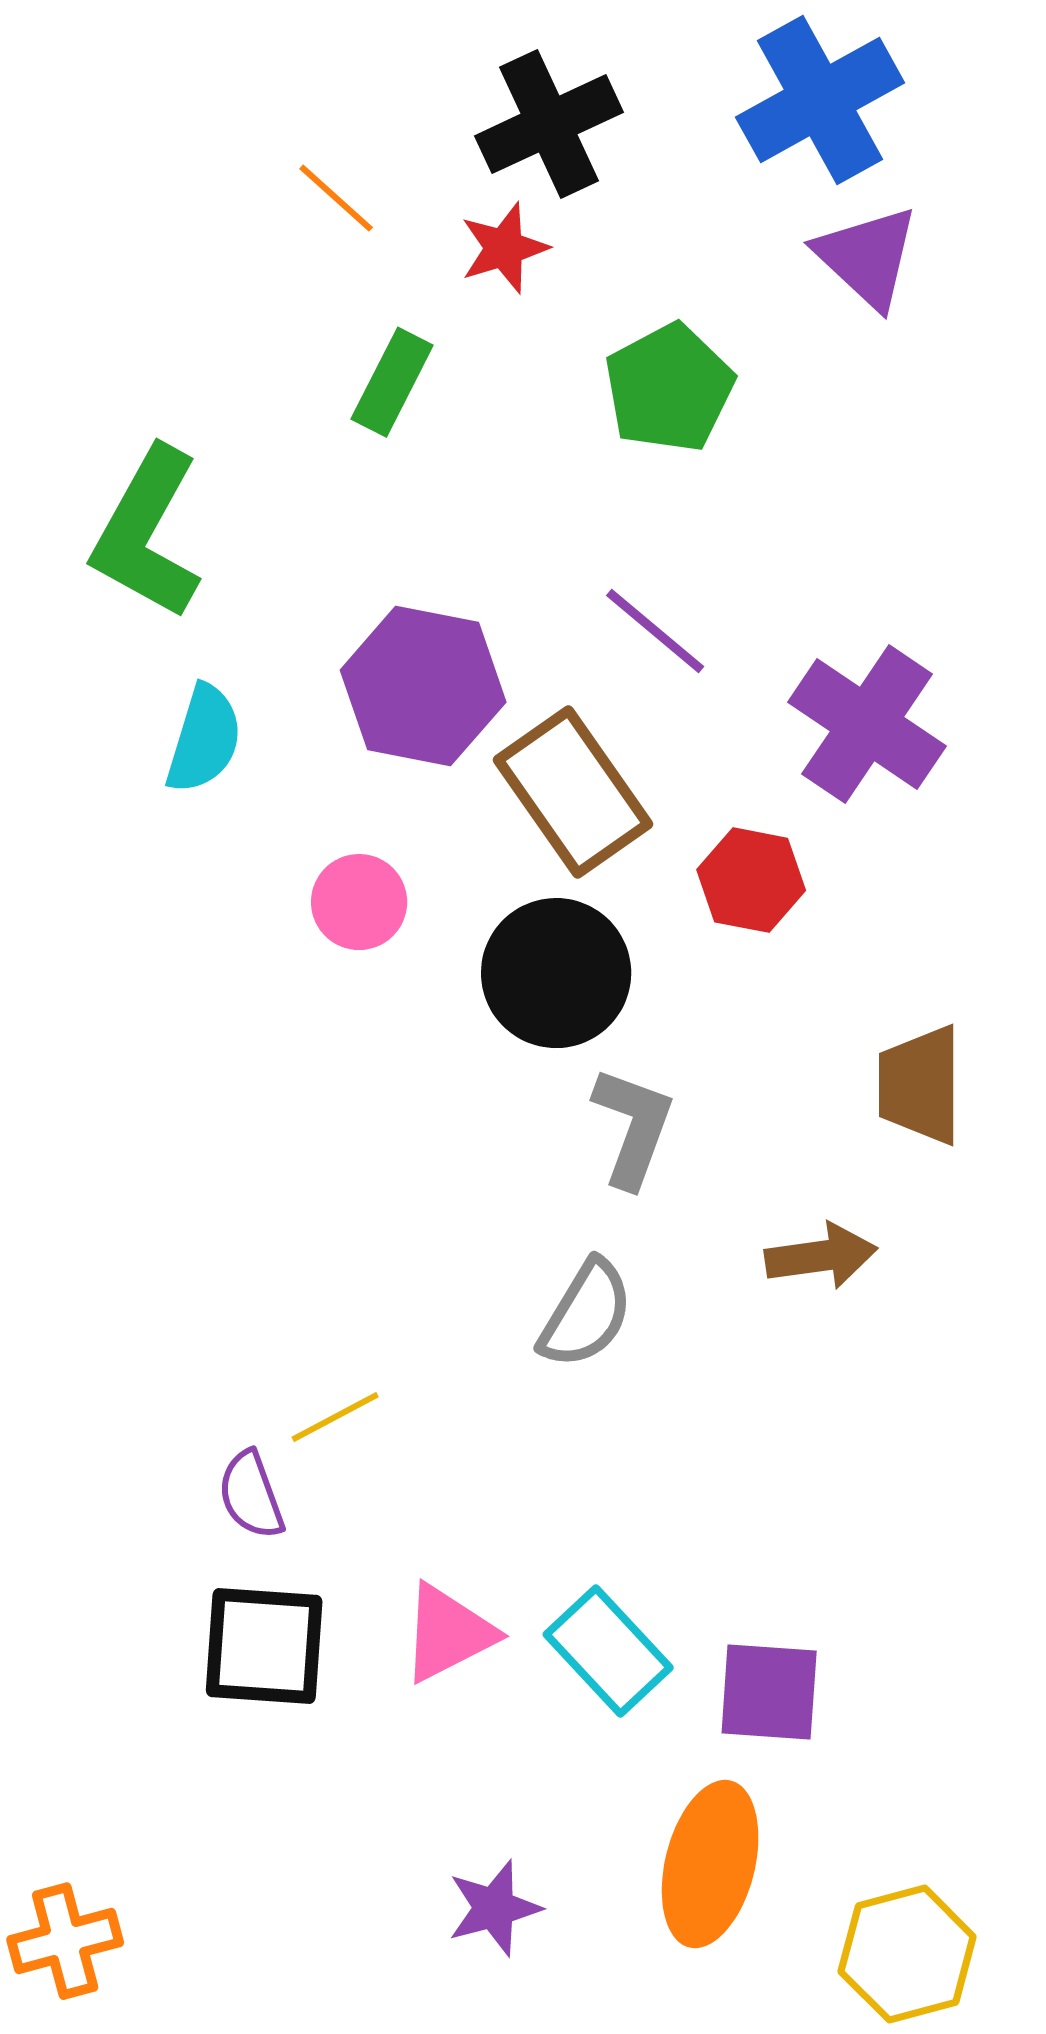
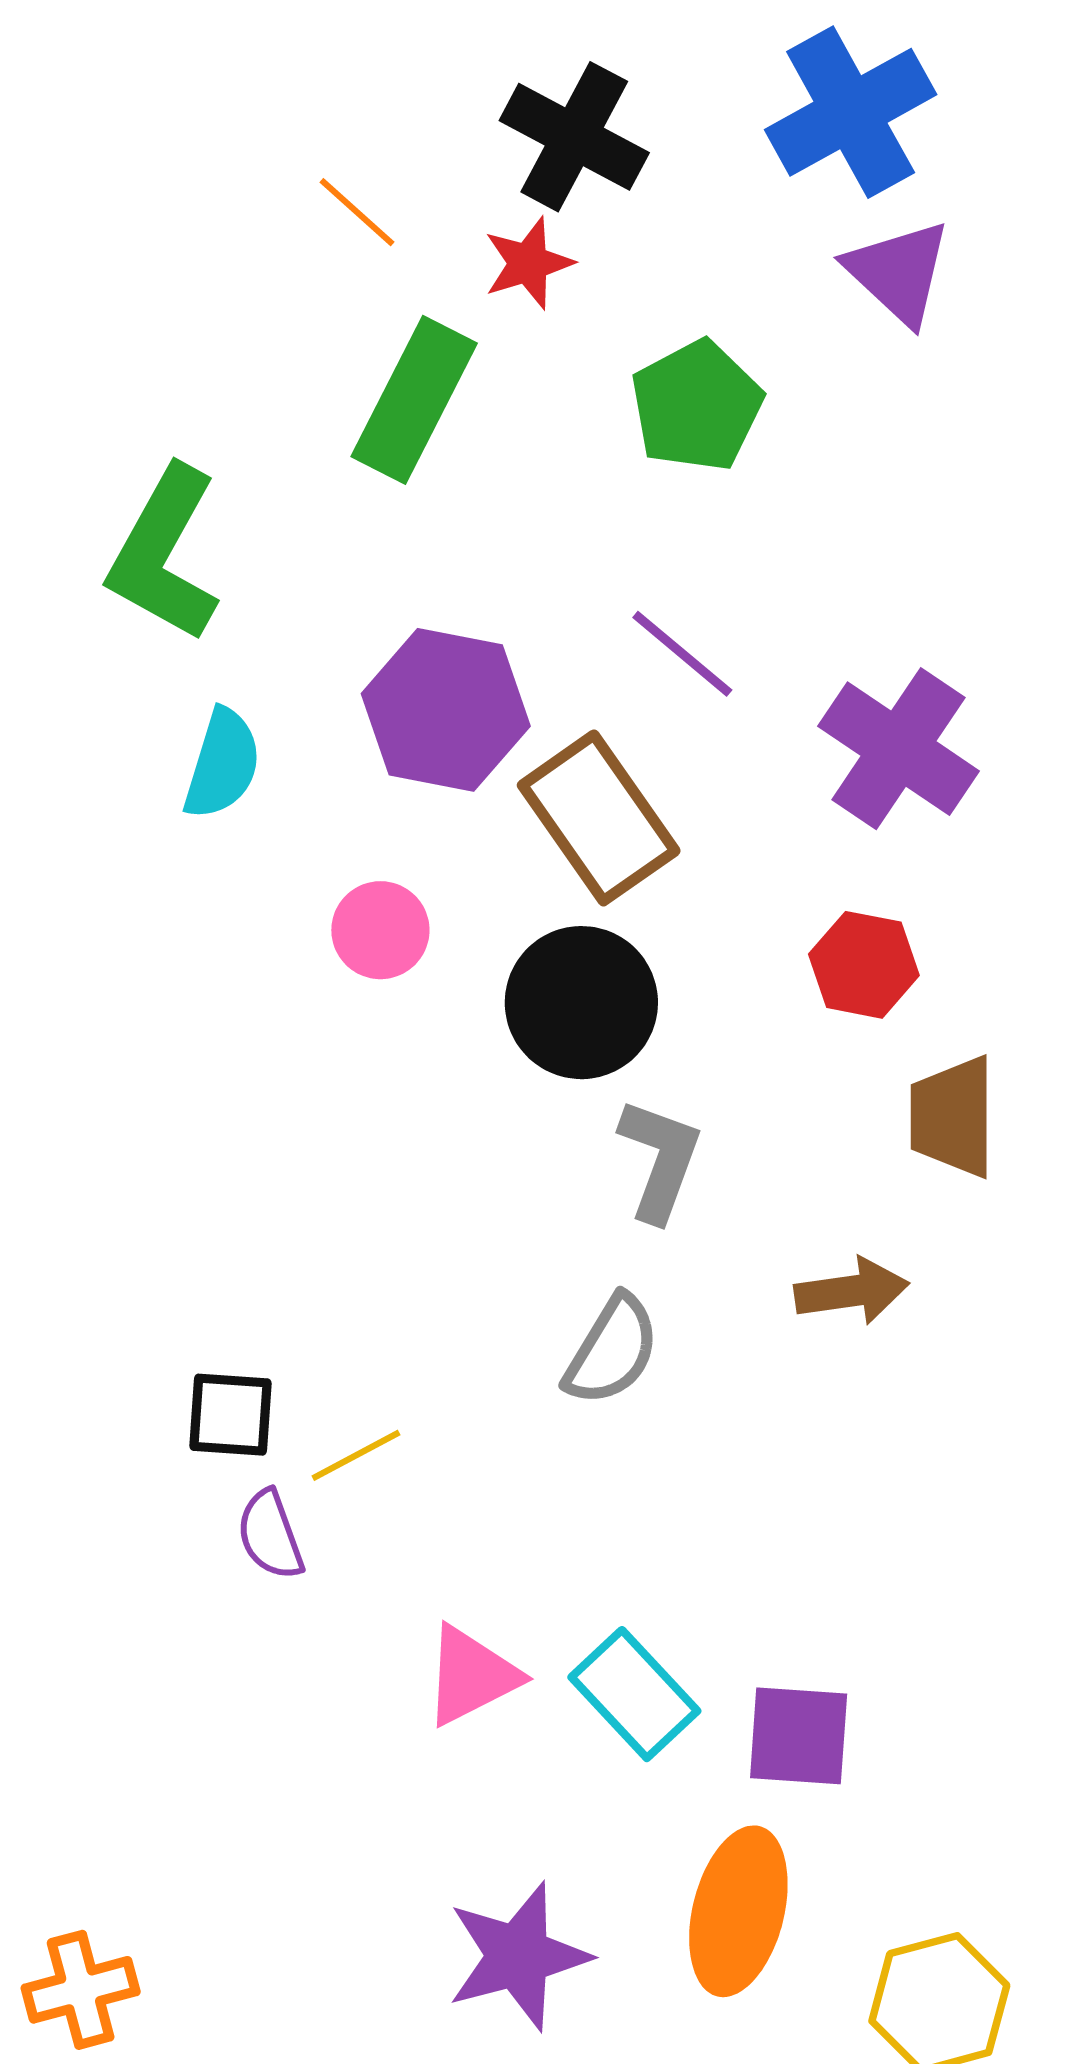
black cross: (549, 124) -> (574, 137), turned -37
green rectangle: (392, 382) -> (414, 400), size x1.5
red hexagon: (751, 880) -> (864, 965), moved
black square: (264, 1646) -> (231, 1415), moved, size x0.7
purple star: (494, 1908) -> (518, 1956), size x1.5

